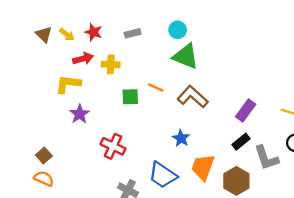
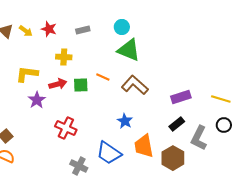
red arrow: (83, 59) -> (58, 84), moved
purple rectangle: (246, 111) -> (181, 97), turned 36
gray L-shape: (266, 158) -> (199, 138), turned 45
orange trapezoid: (203, 167) -> (144, 146), turned -30

